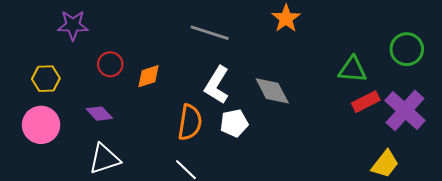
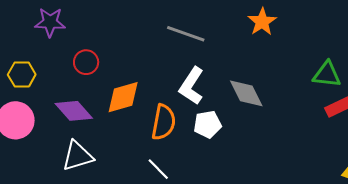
orange diamond: (148, 76) -> (123, 97), moved, size x1.4
purple diamond: (99, 114) -> (74, 111), size x1.4

